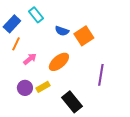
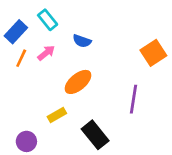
orange square: (84, 36) -> (153, 53), moved
pink arrow: (30, 59) -> (46, 53), moved
purple circle: (25, 88) -> (26, 141), moved

